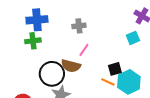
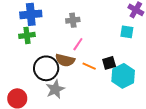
cyan square: (133, 38) -> (127, 32), turned 32
orange line: (108, 82) -> (89, 66), moved

